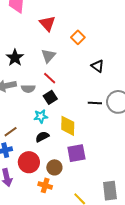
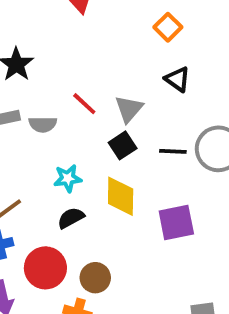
orange square: (78, 37) -> (168, 27), moved
gray triangle: (48, 56) -> (129, 109), moved
black square: (50, 97) -> (123, 145), moved
purple square: (76, 153) -> (176, 222), moved

